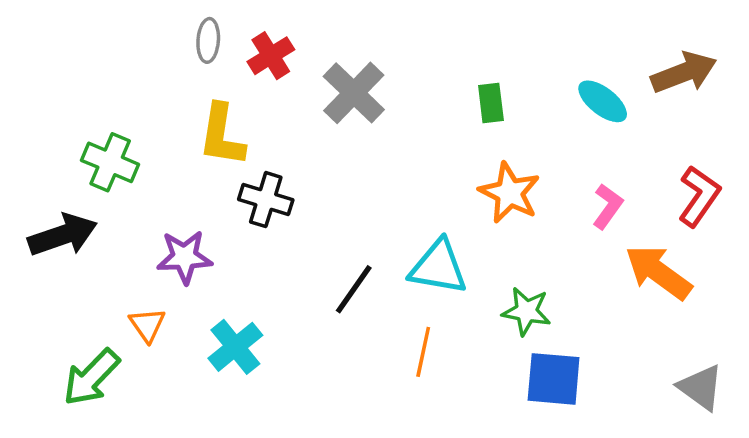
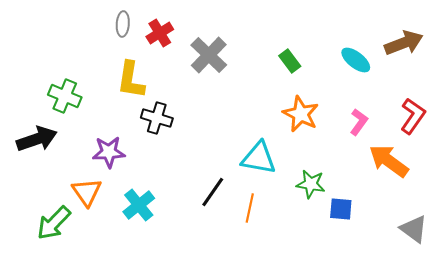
green rectangle: (491, 103) -> (290, 61), turned -30
black line: (354, 289) -> (213, 192), moved
orange triangle: (147, 325) -> (87, 192), size x1.4
blue square: (554, 379) -> (341, 209), moved, size x0.7

